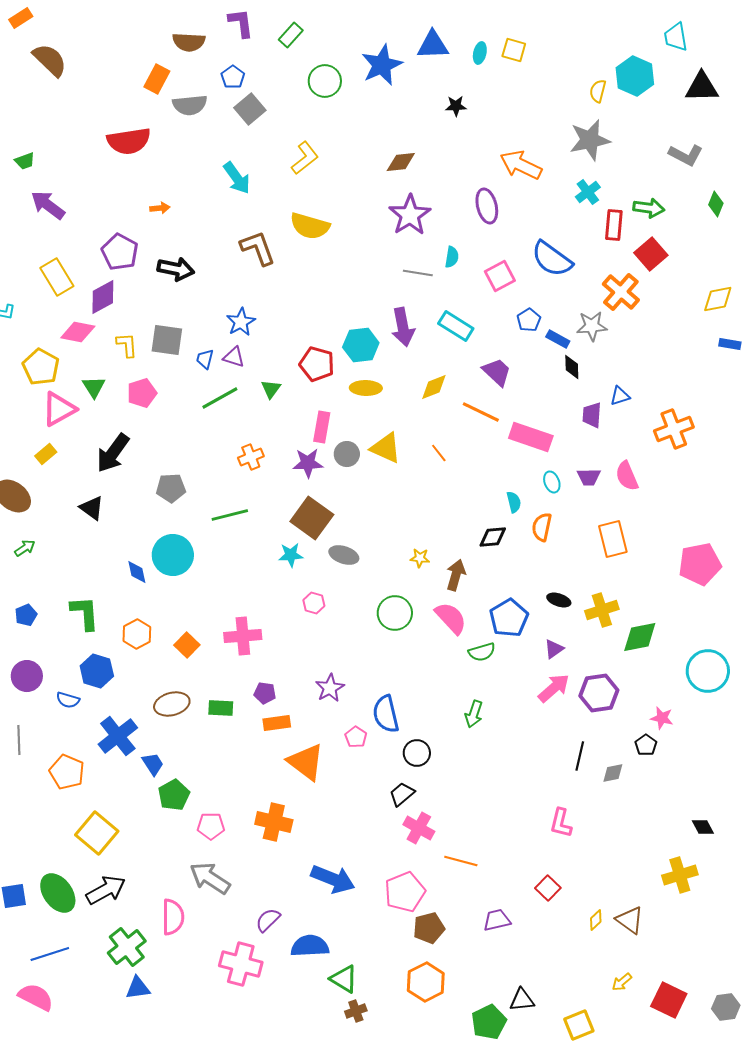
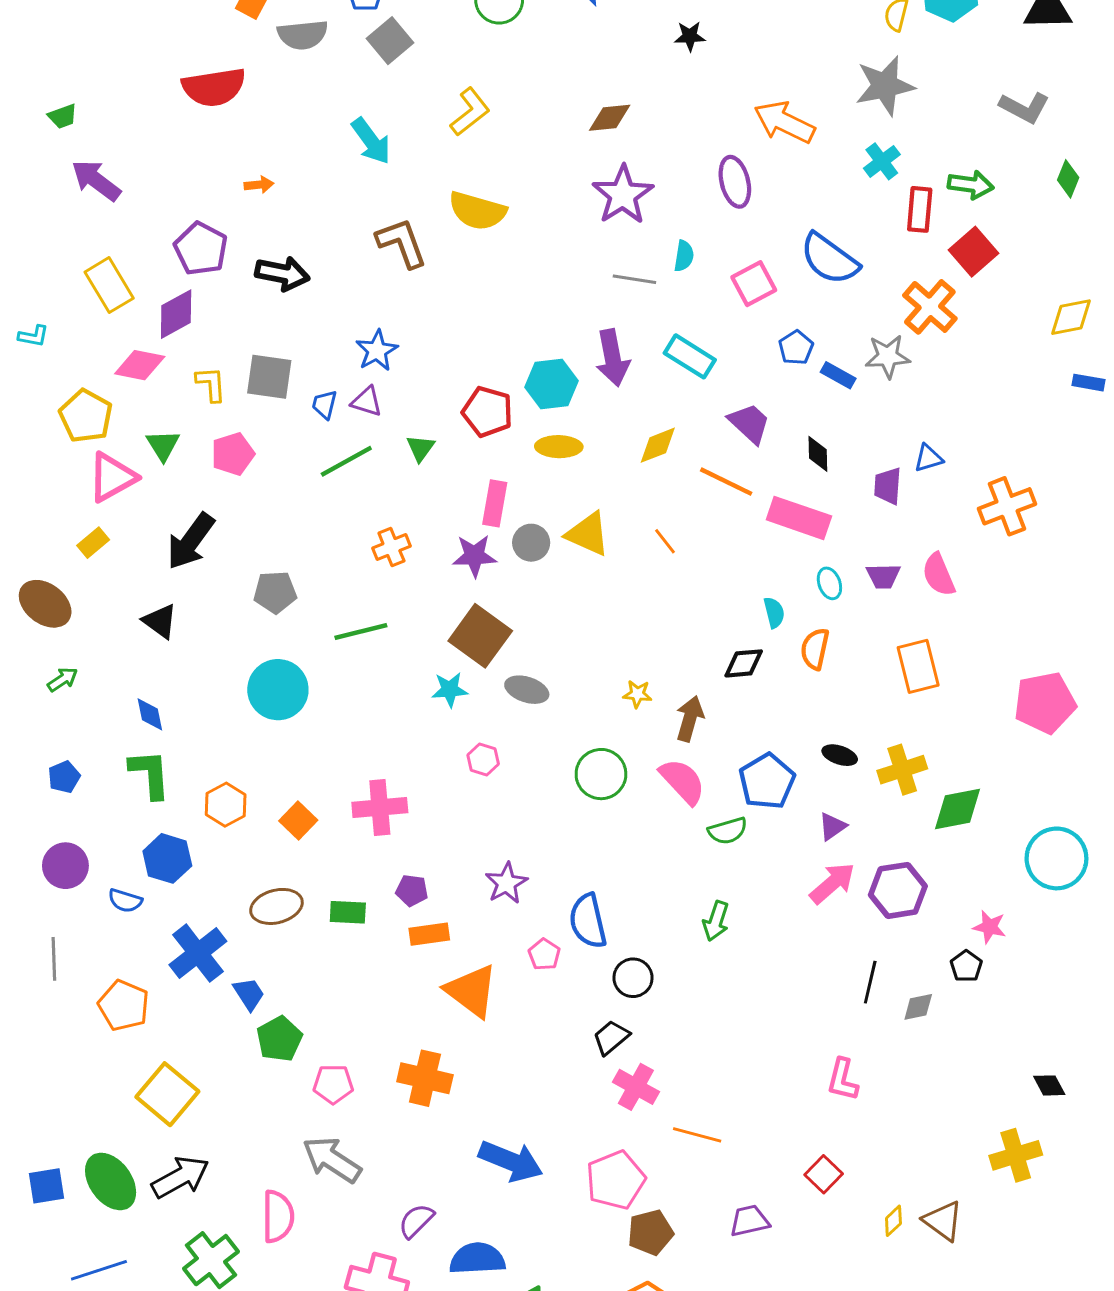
black diamond: (572, 367) -> (818, 454), moved
blue diamond: (137, 572) -> (150, 714), moved

